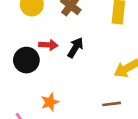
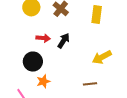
black circle: (26, 60) -> (33, 62), moved

